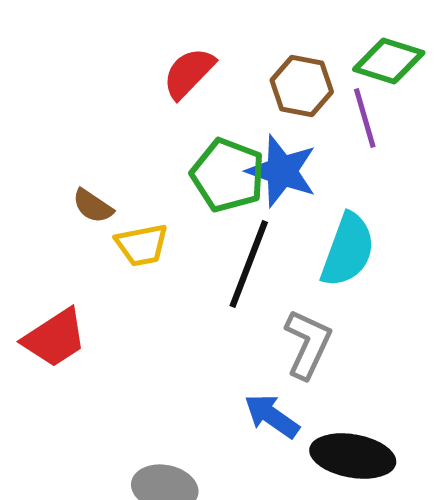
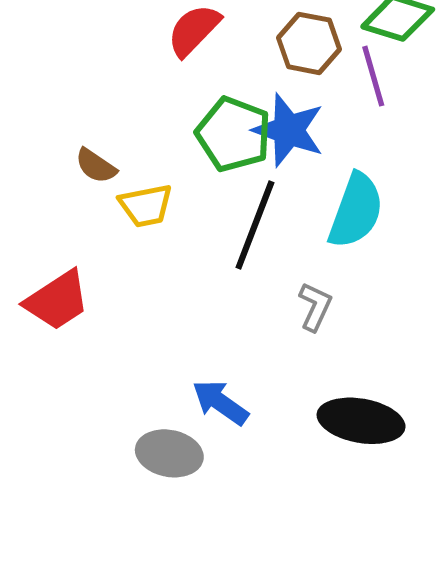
gray L-shape: (308, 344) -> (315, 307), size x0.7
blue arrow: (272, 416) -> (220, 402), moved

